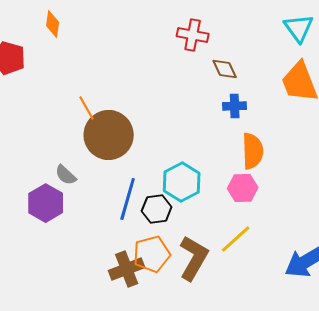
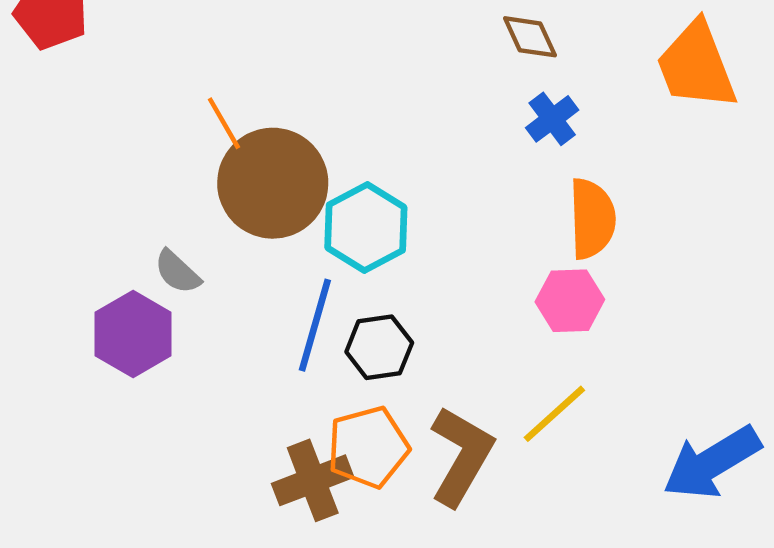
blue cross: (235, 106) -> (552, 119), turned -35
cyan hexagon: (182, 182) -> (366, 228), moved

